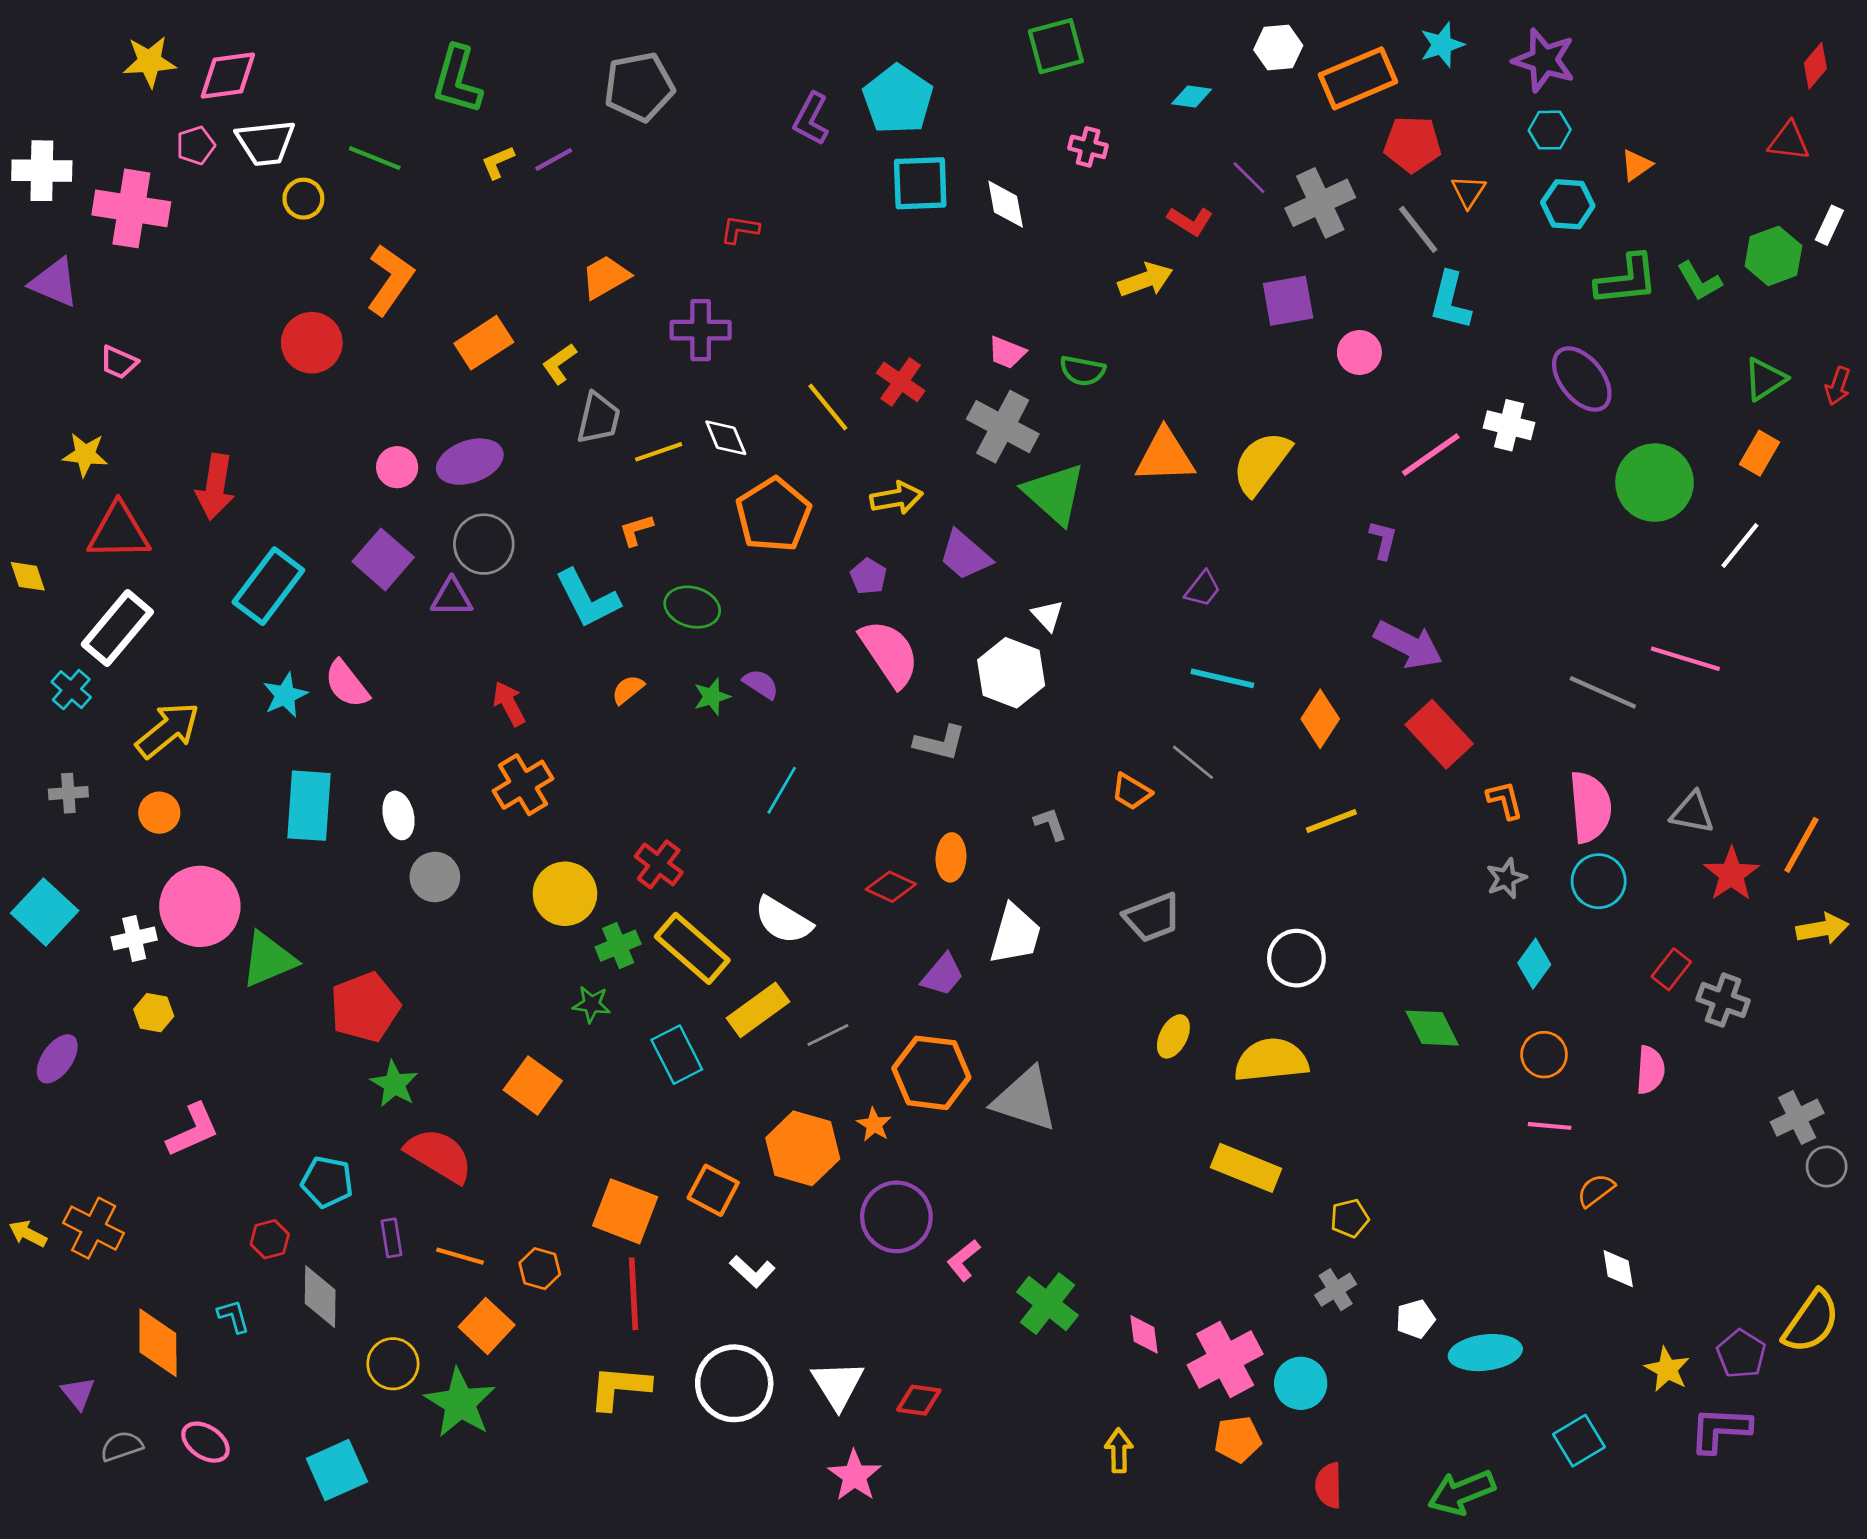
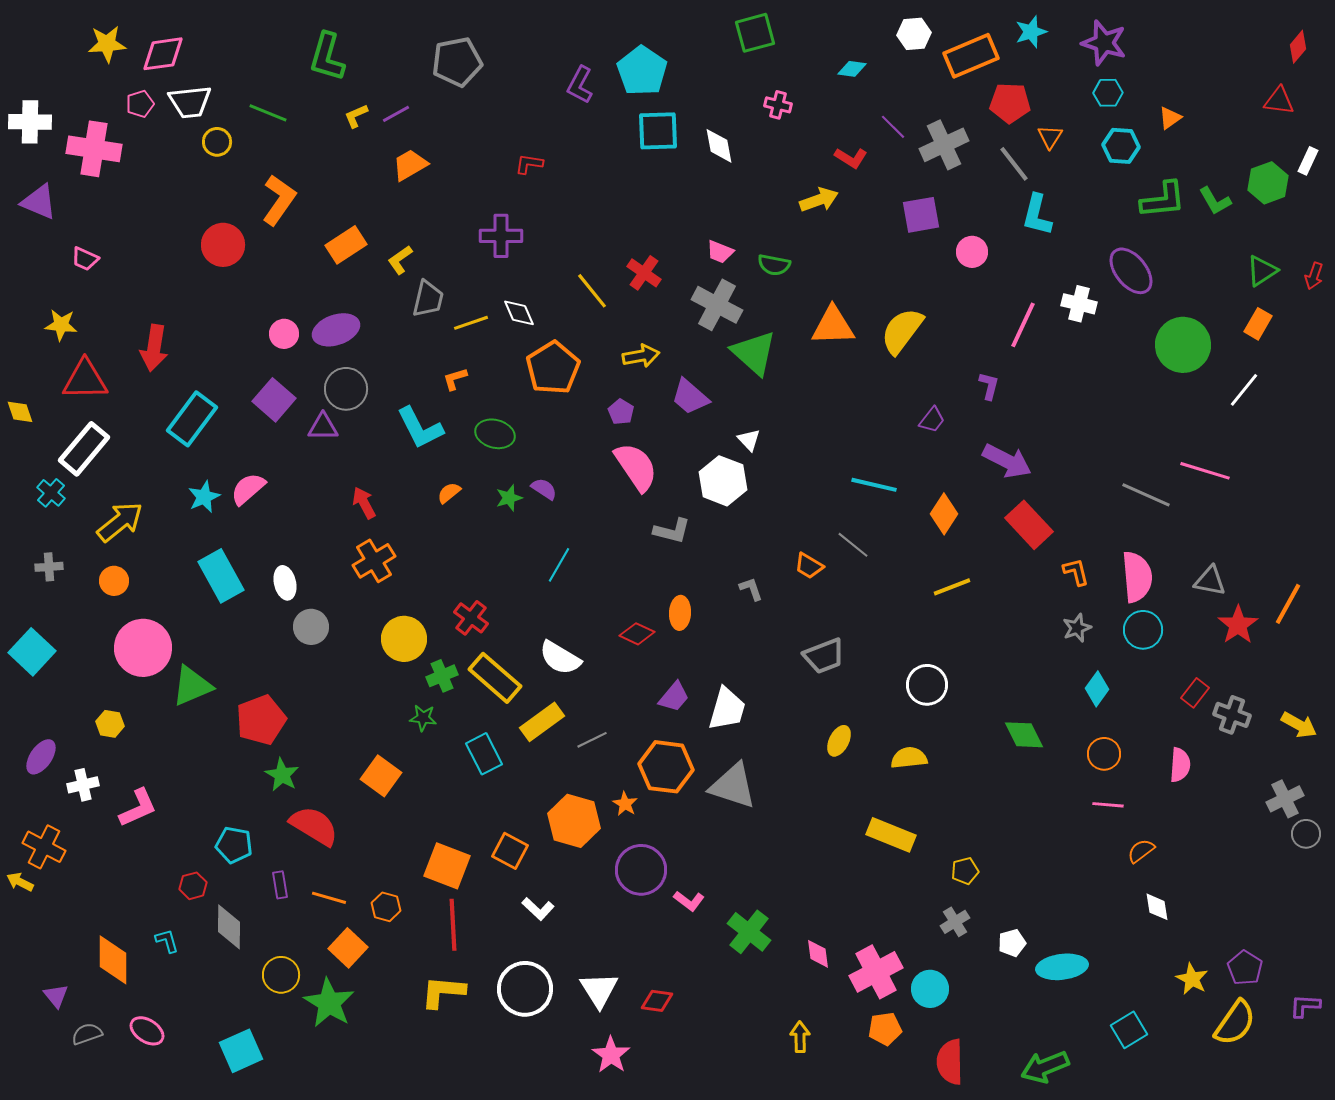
orange trapezoid: (606, 277) -> (410, 165), moved
pink line: (1431, 455) -> (1023, 325), turned -30
purple trapezoid: (1203, 589) -> (932, 420), moved
pink semicircle: (347, 684) -> (248, 489), turned 87
cyan rectangle: (309, 806) -> (221, 576), turned -33
yellow arrow: (1822, 929) -> (1299, 725), moved, turned 39
white trapezoid: (1015, 934) -> (727, 709), moved
white cross: (134, 939) -> (83, 785), moved
yellow semicircle: (1271, 1060) -> (909, 758), size x0.7
orange cross: (94, 1228) -> (44, 847), moved
pink L-shape: (964, 1260) -> (689, 901), turned -104
yellow semicircle: (1811, 1322) -> (1235, 1023), moved
purple L-shape: (1720, 1429) -> (1305, 1006), moved, size x0.7
red semicircle: (1329, 1485) -> (950, 1062), size x1.4

